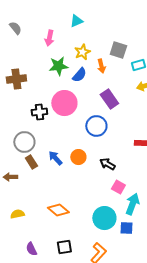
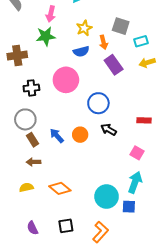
green star: (58, 66) -> (46, 36), moved
blue semicircle: (79, 75) -> (81, 51), turned 35
purple rectangle: (109, 99) -> (114, 65), moved
black cross: (39, 112) -> (31, 88), moved
black arrow: (107, 164) -> (109, 130), moved
brown arrow: (10, 177) -> (33, 162), moved
pink square: (118, 187) -> (137, 153), moved
yellow semicircle: (17, 214) -> (26, 187), moved

